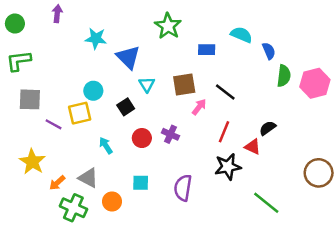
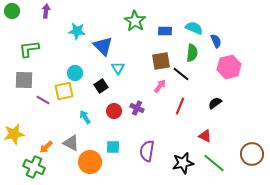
green circle: (15, 24) -> (12, 11), moved
blue rectangle: (207, 50) -> (165, 31), moved
green L-shape: (19, 61) -> (29, 49), moved
green semicircle: (284, 76) -> (192, 53), moved
pink hexagon: (315, 83) -> (229, 67), moved
brown square: (184, 85) -> (161, 61), moved
red triangle: (253, 147) -> (205, 136), moved
yellow star: (32, 162) -> (14, 134), moved, turned 30
black star: (228, 167) -> (183, 163), moved
brown circle: (319, 173) -> (252, 154), moved
orange circle: (112, 201) -> (90, 162), size x1.5
green cross: (73, 208) -> (34, 167), moved

